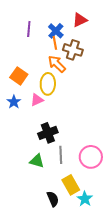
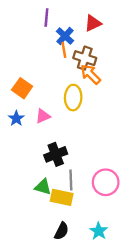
purple line: (29, 29) -> (46, 17), moved
orange arrow: (57, 64) -> (91, 74), moved
yellow ellipse: (48, 84) -> (73, 98), moved
yellow rectangle: (71, 185) -> (62, 197), moved, turned -48
black semicircle: (53, 199) -> (62, 231), turned 49

